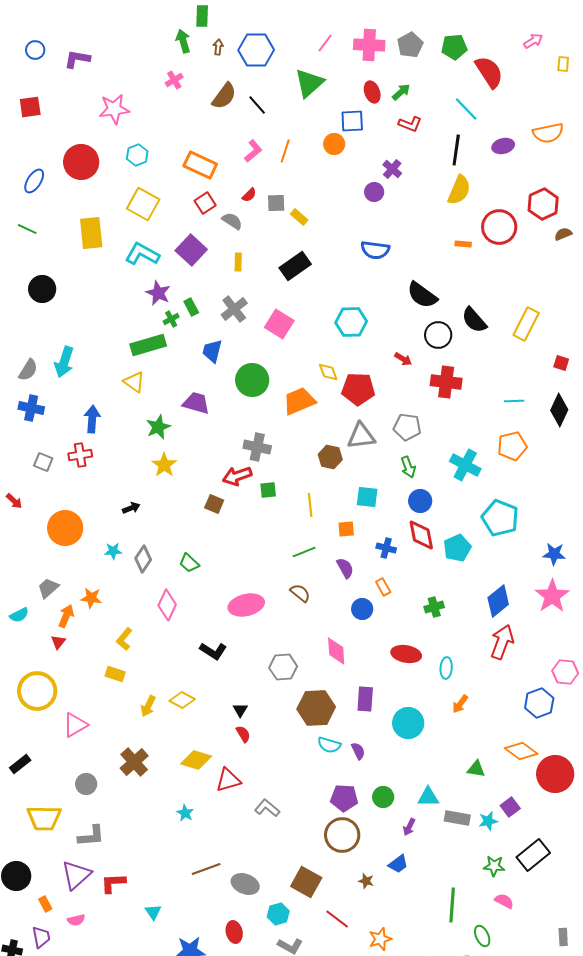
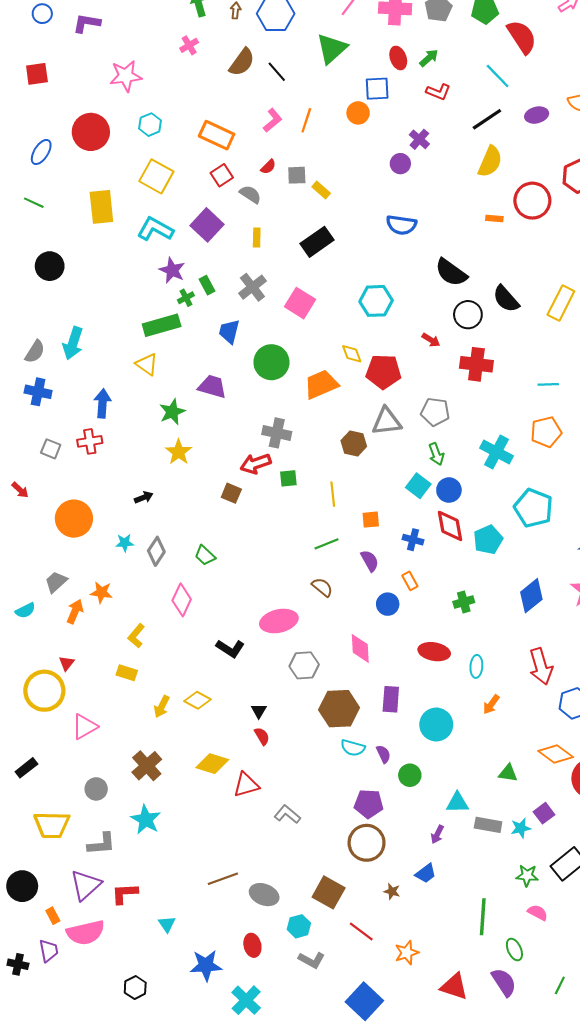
black line: (456, 150) -> (487, 119), turned 48
cyan square: (367, 497) -> (418, 486), moved, turned 30
pink ellipse: (246, 605) -> (279, 621), moved
red triangle: (58, 642) -> (67, 663), moved
red arrow: (502, 642) -> (541, 666), moved, turned 144
green circle: (383, 797) -> (410, 775), moved
cyan star: (185, 813) -> (146, 820), moved, size x1.6
pink semicircle: (76, 920) -> (86, 933), size x2.0

